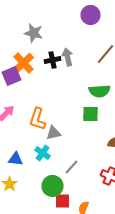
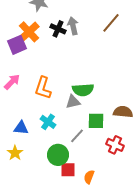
black cross: (52, 60) -> (58, 29), turned 35
green semicircle: (100, 91) -> (83, 90), moved
green square: (90, 114) -> (96, 121), moved
gray triangle: (54, 133) -> (73, 102), moved

